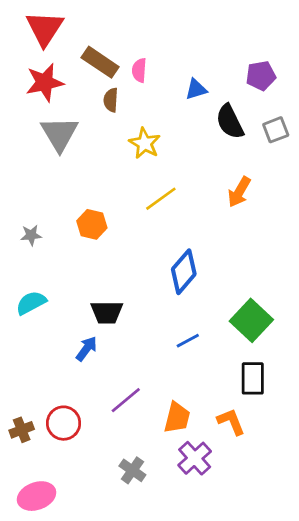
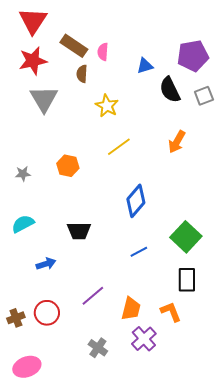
purple pentagon: (261, 76) -> (193, 56), size x1.4
blue arrow: (87, 349) -> (46, 264), moved, turned 36

